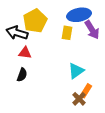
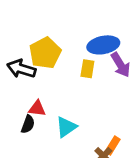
red triangle: (25, 53) -> (37, 108), moved
cyan triangle: (76, 71) -> (66, 127), moved

